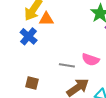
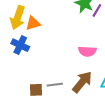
gray line: (67, 65) -> (55, 85), moved

